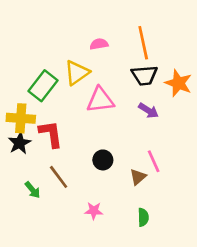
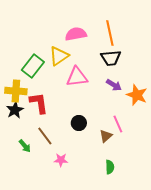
pink semicircle: (99, 44) -> (76, 34), size x1.5
orange star: (178, 83) -> (137, 95), moved
pink star: (94, 211) -> (61, 160), moved

